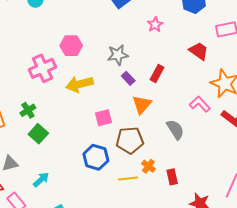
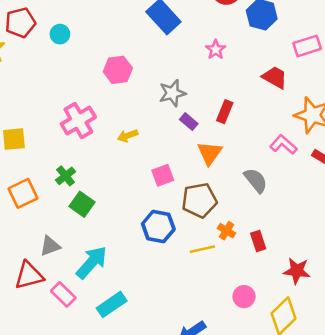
pink hexagon: (71, 46) -> (118, 70), moved
yellow arrow: (79, 84) -> (128, 136), size x0.6
cyan arrow: (41, 180) -> (92, 262), size x1.6

